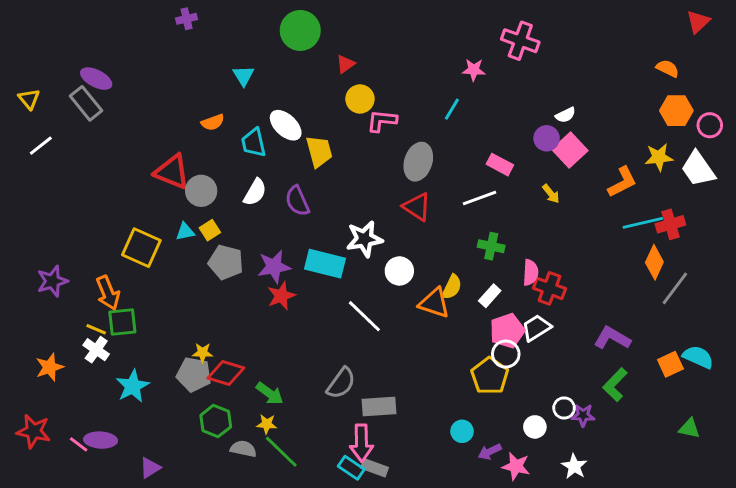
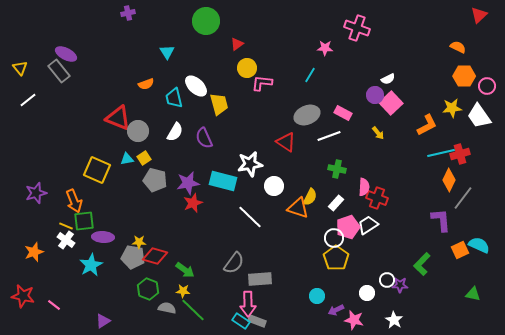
gray ellipse: (418, 162) -> (307, 115), moved, turned 50
purple L-shape: (612, 338) -> (441, 220), moved, turned 55
white circle: (506, 354) -> (334, 238), moved
purple ellipse: (101, 440) -> (103, 237), moved

